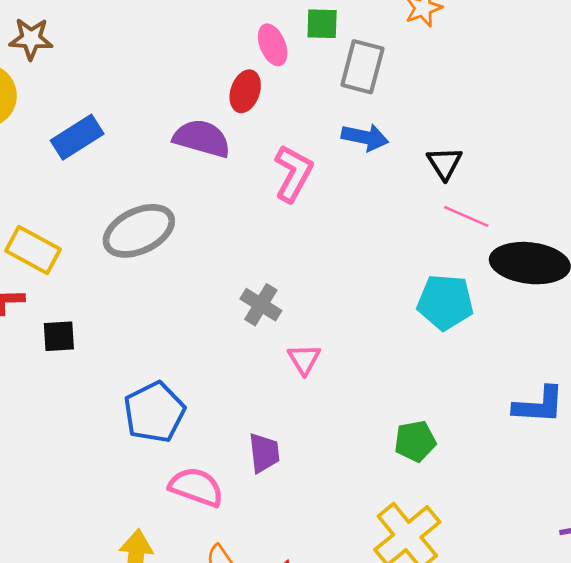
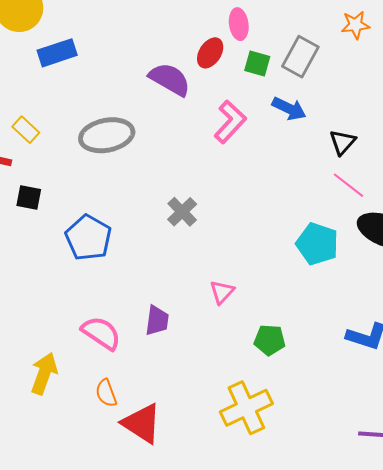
green square: (322, 24) -> (257, 64), moved
blue rectangle: (77, 137) -> (57, 53), moved
yellow rectangle: (33, 250) -> (26, 130), size x0.7
pink triangle: (304, 359) -> (222, 292), moved
blue pentagon: (154, 412) -> (88, 238), moved, turned -30

